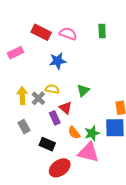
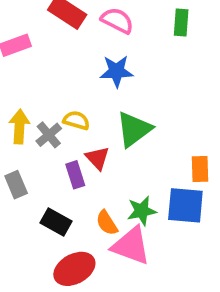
blue star: (58, 61) -> (117, 71), moved
green triangle: (83, 90) -> (134, 129), size x1.5
orange semicircle: (74, 133) -> (107, 223), moved

